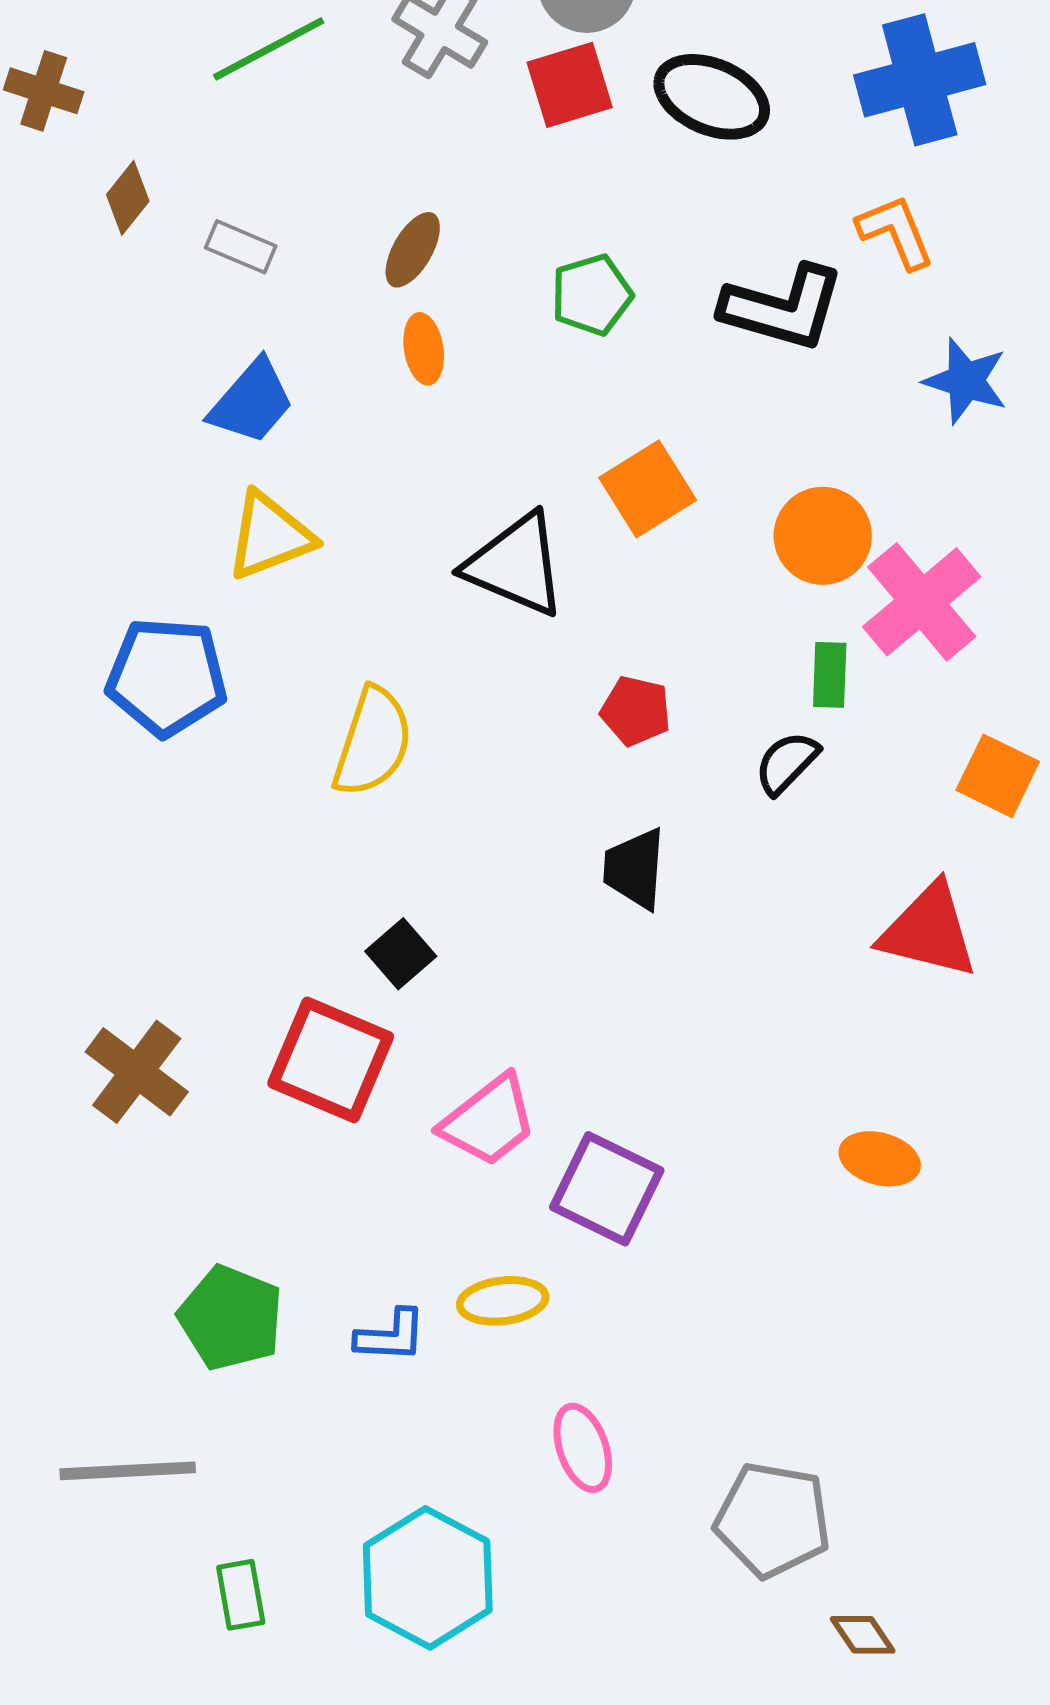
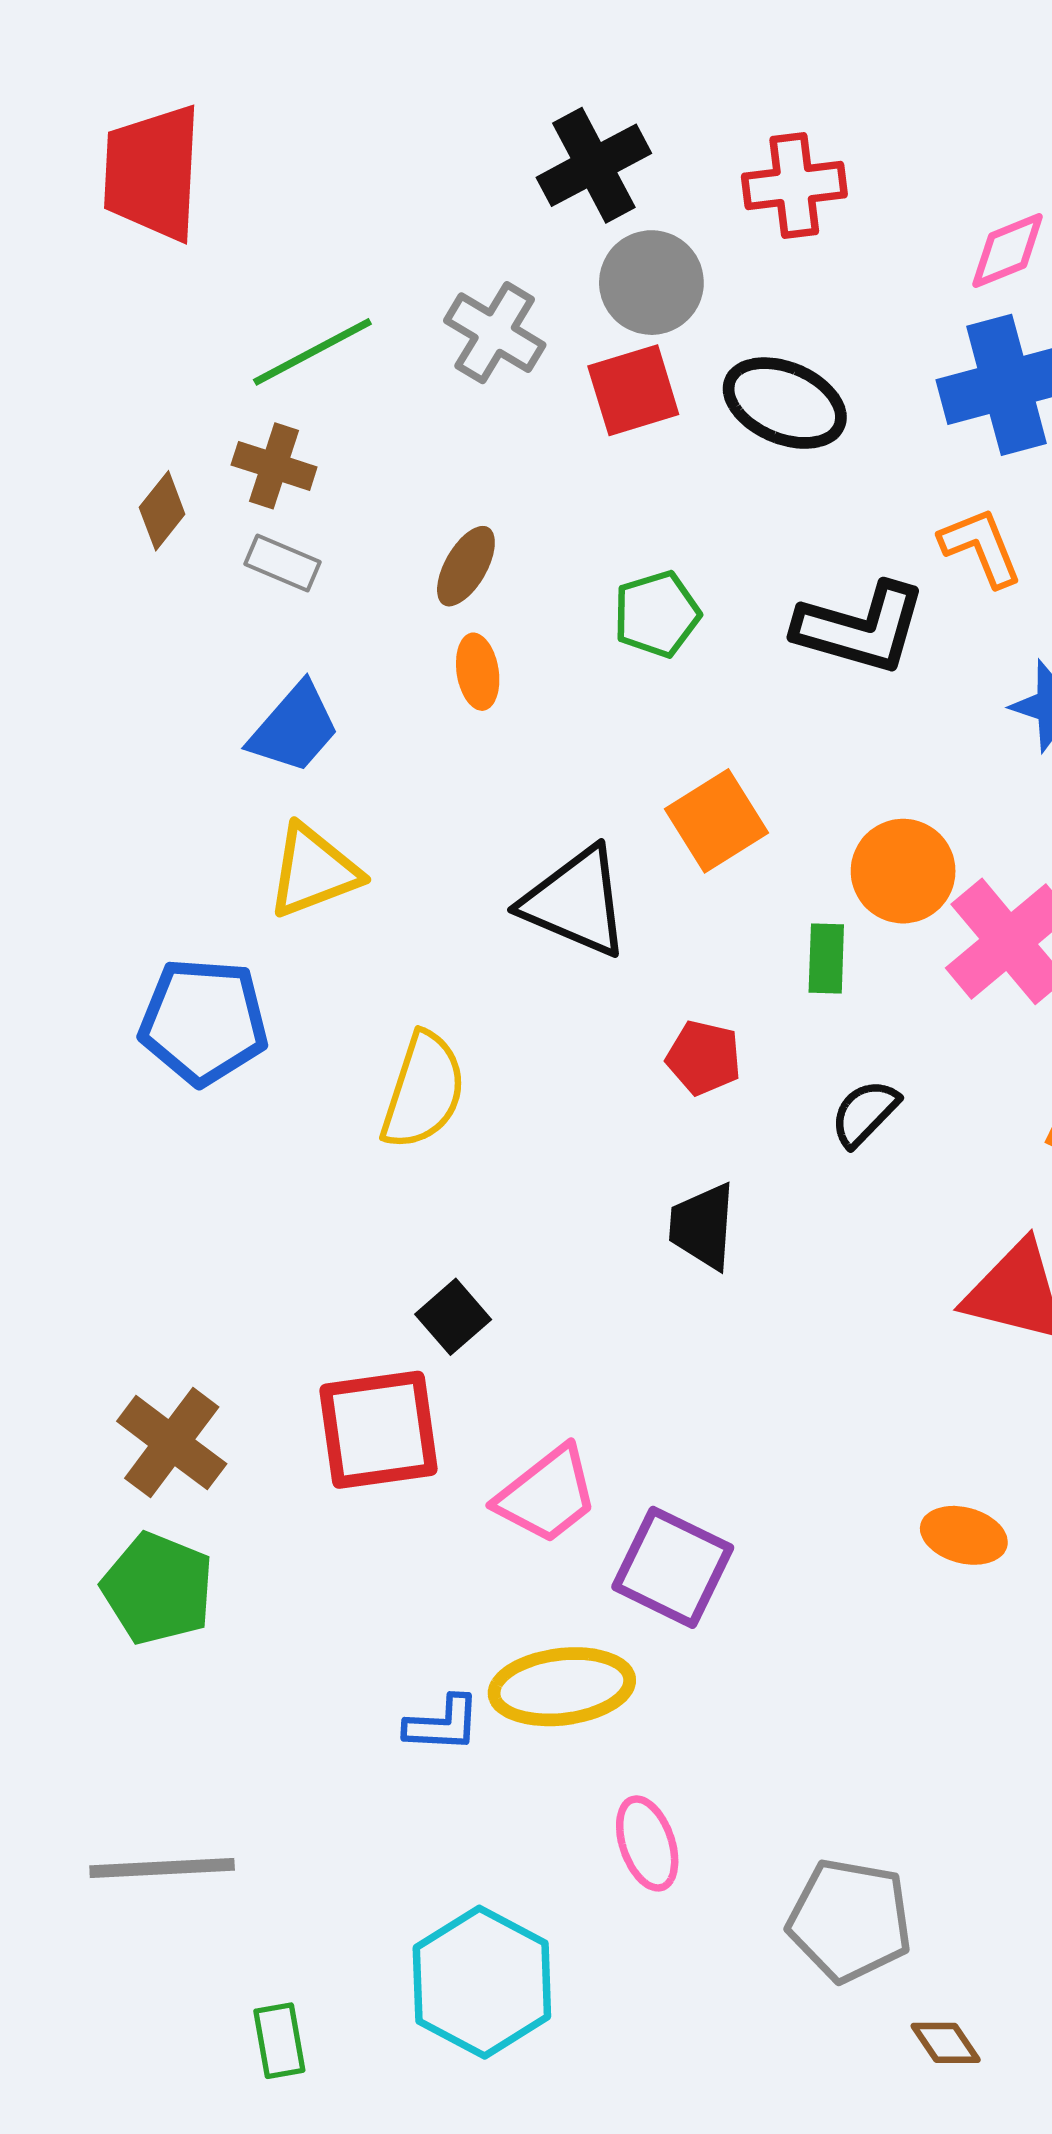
brown cross: (44, 91) -> (274, 466), moved
green rectangle: (830, 675) -> (826, 959), moved
red square: (331, 1060) -> (379, 1430), turned -31
yellow ellipse: (503, 1301) -> (562, 1687), size x1.5
green pentagon: (231, 1318) -> (158, 1589), moved
green rectangle: (241, 1595) -> (279, 2041), moved

